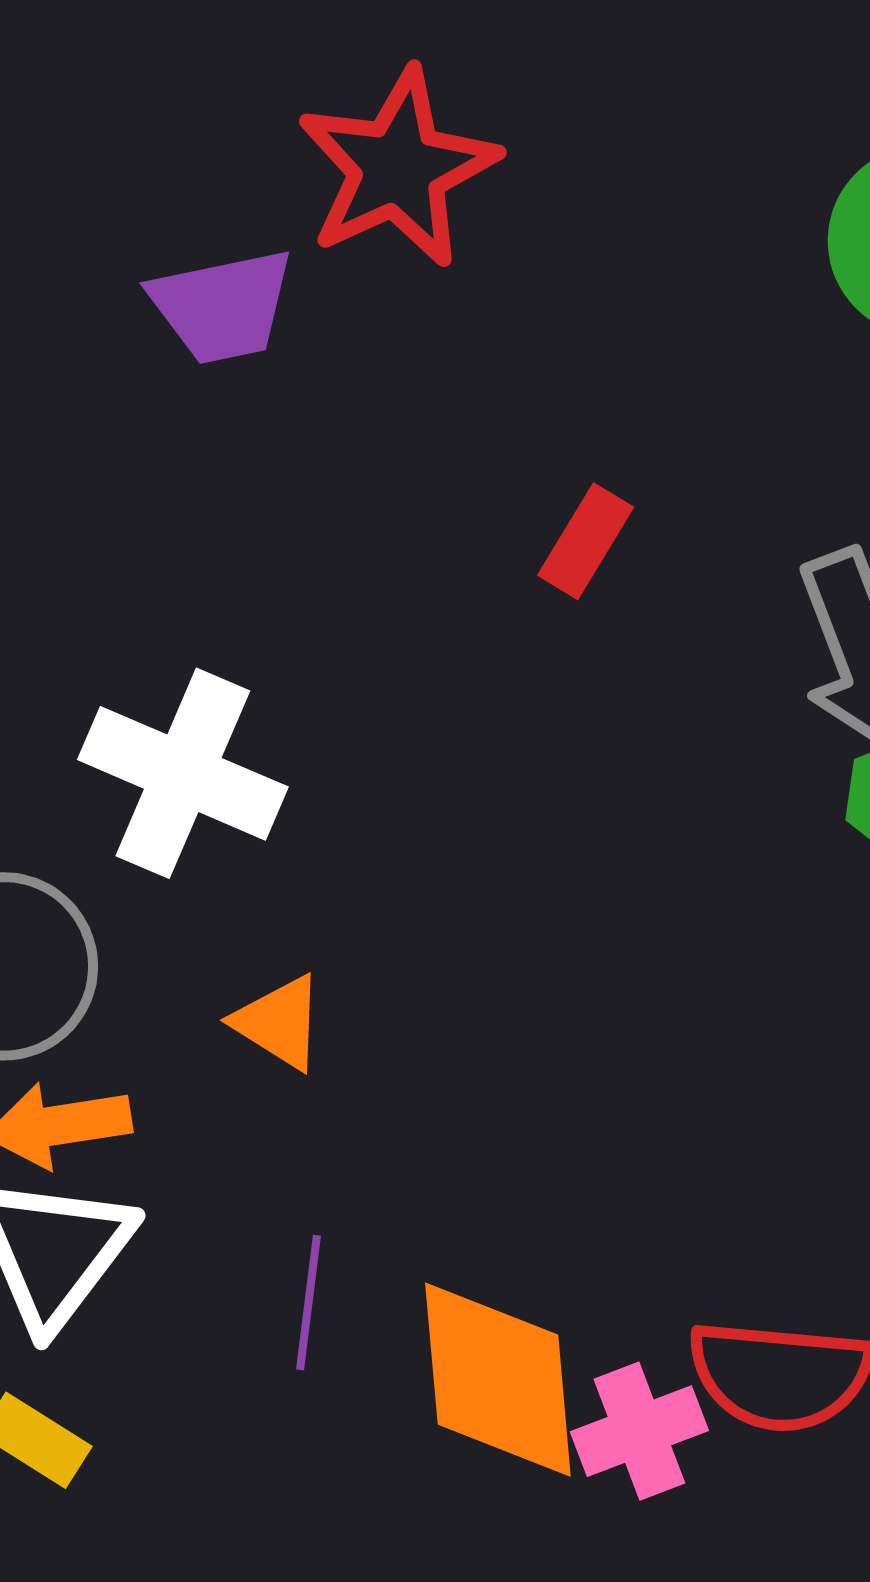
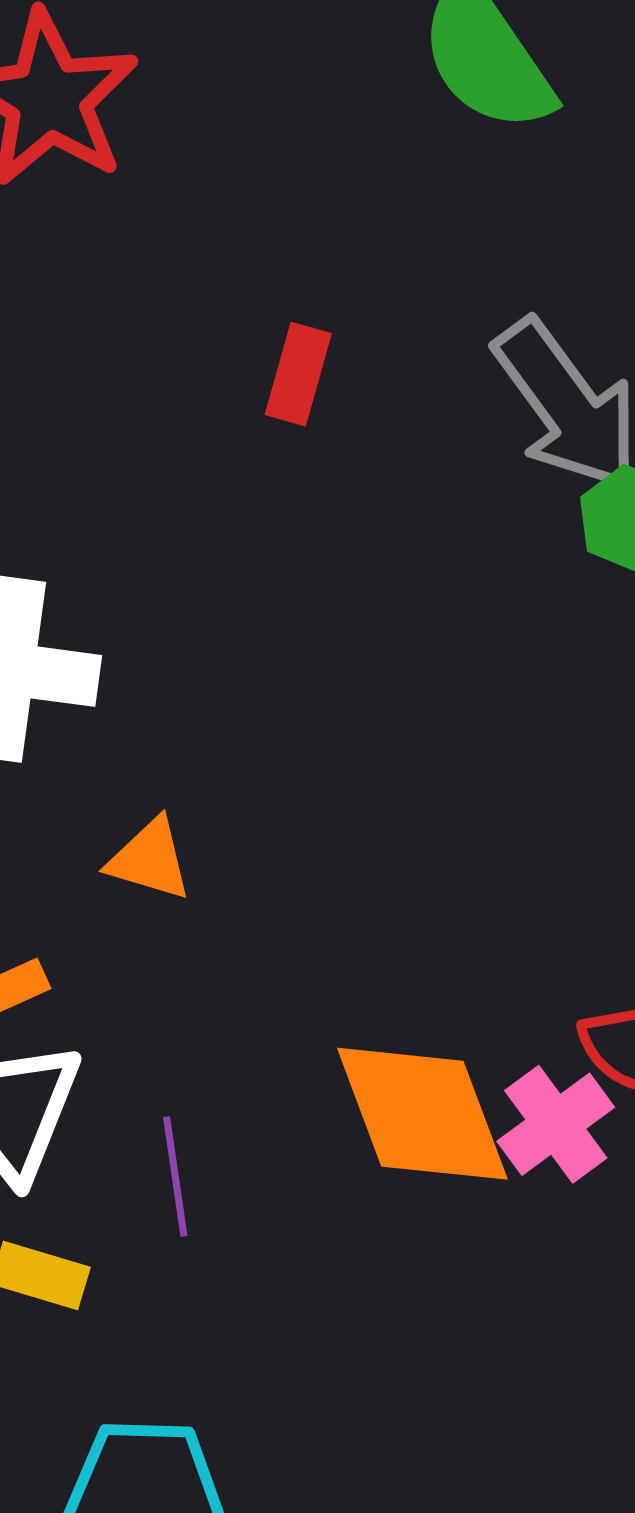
purple line: (308, 1303) -> (175, 1176), moved

